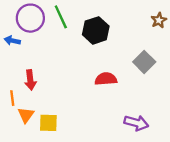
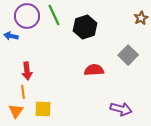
orange line: (12, 98) -> (23, 92), moved
orange triangle: (26, 115) -> (16, 111), moved

